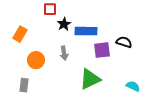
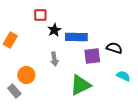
orange circle: (36, 60) -> (26, 75), moved
gray rectangle: (24, 85) -> (14, 91), turned -48
cyan semicircle: (133, 86) -> (123, 76), moved

